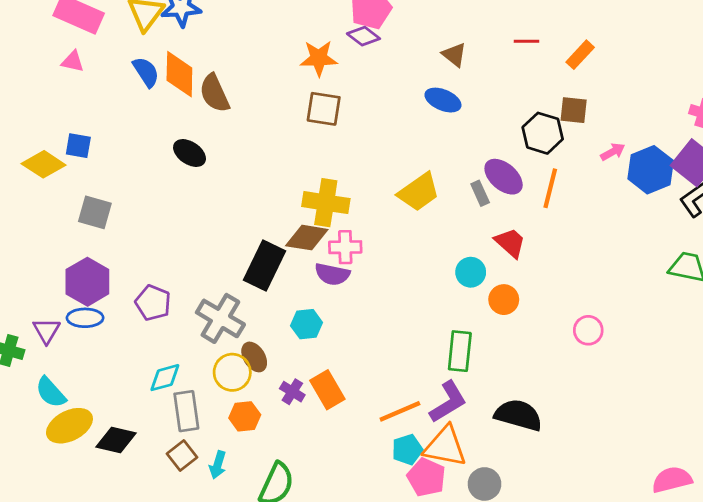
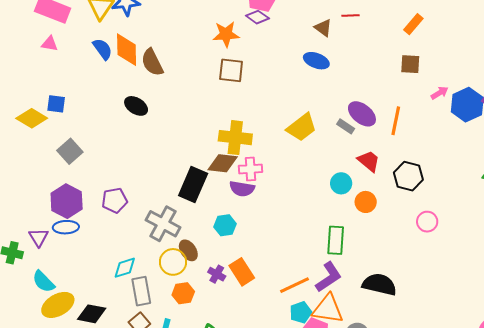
red line: (526, 41) -> (351, 16), moved
black hexagon: (543, 133) -> (408, 176), moved
gray rectangle: (480, 193) -> (346, 126), turned -30
gray square: (95, 212) -> (70, 151), turned 35
purple pentagon: (153, 303) -> (115, 200), moved, turned -30

